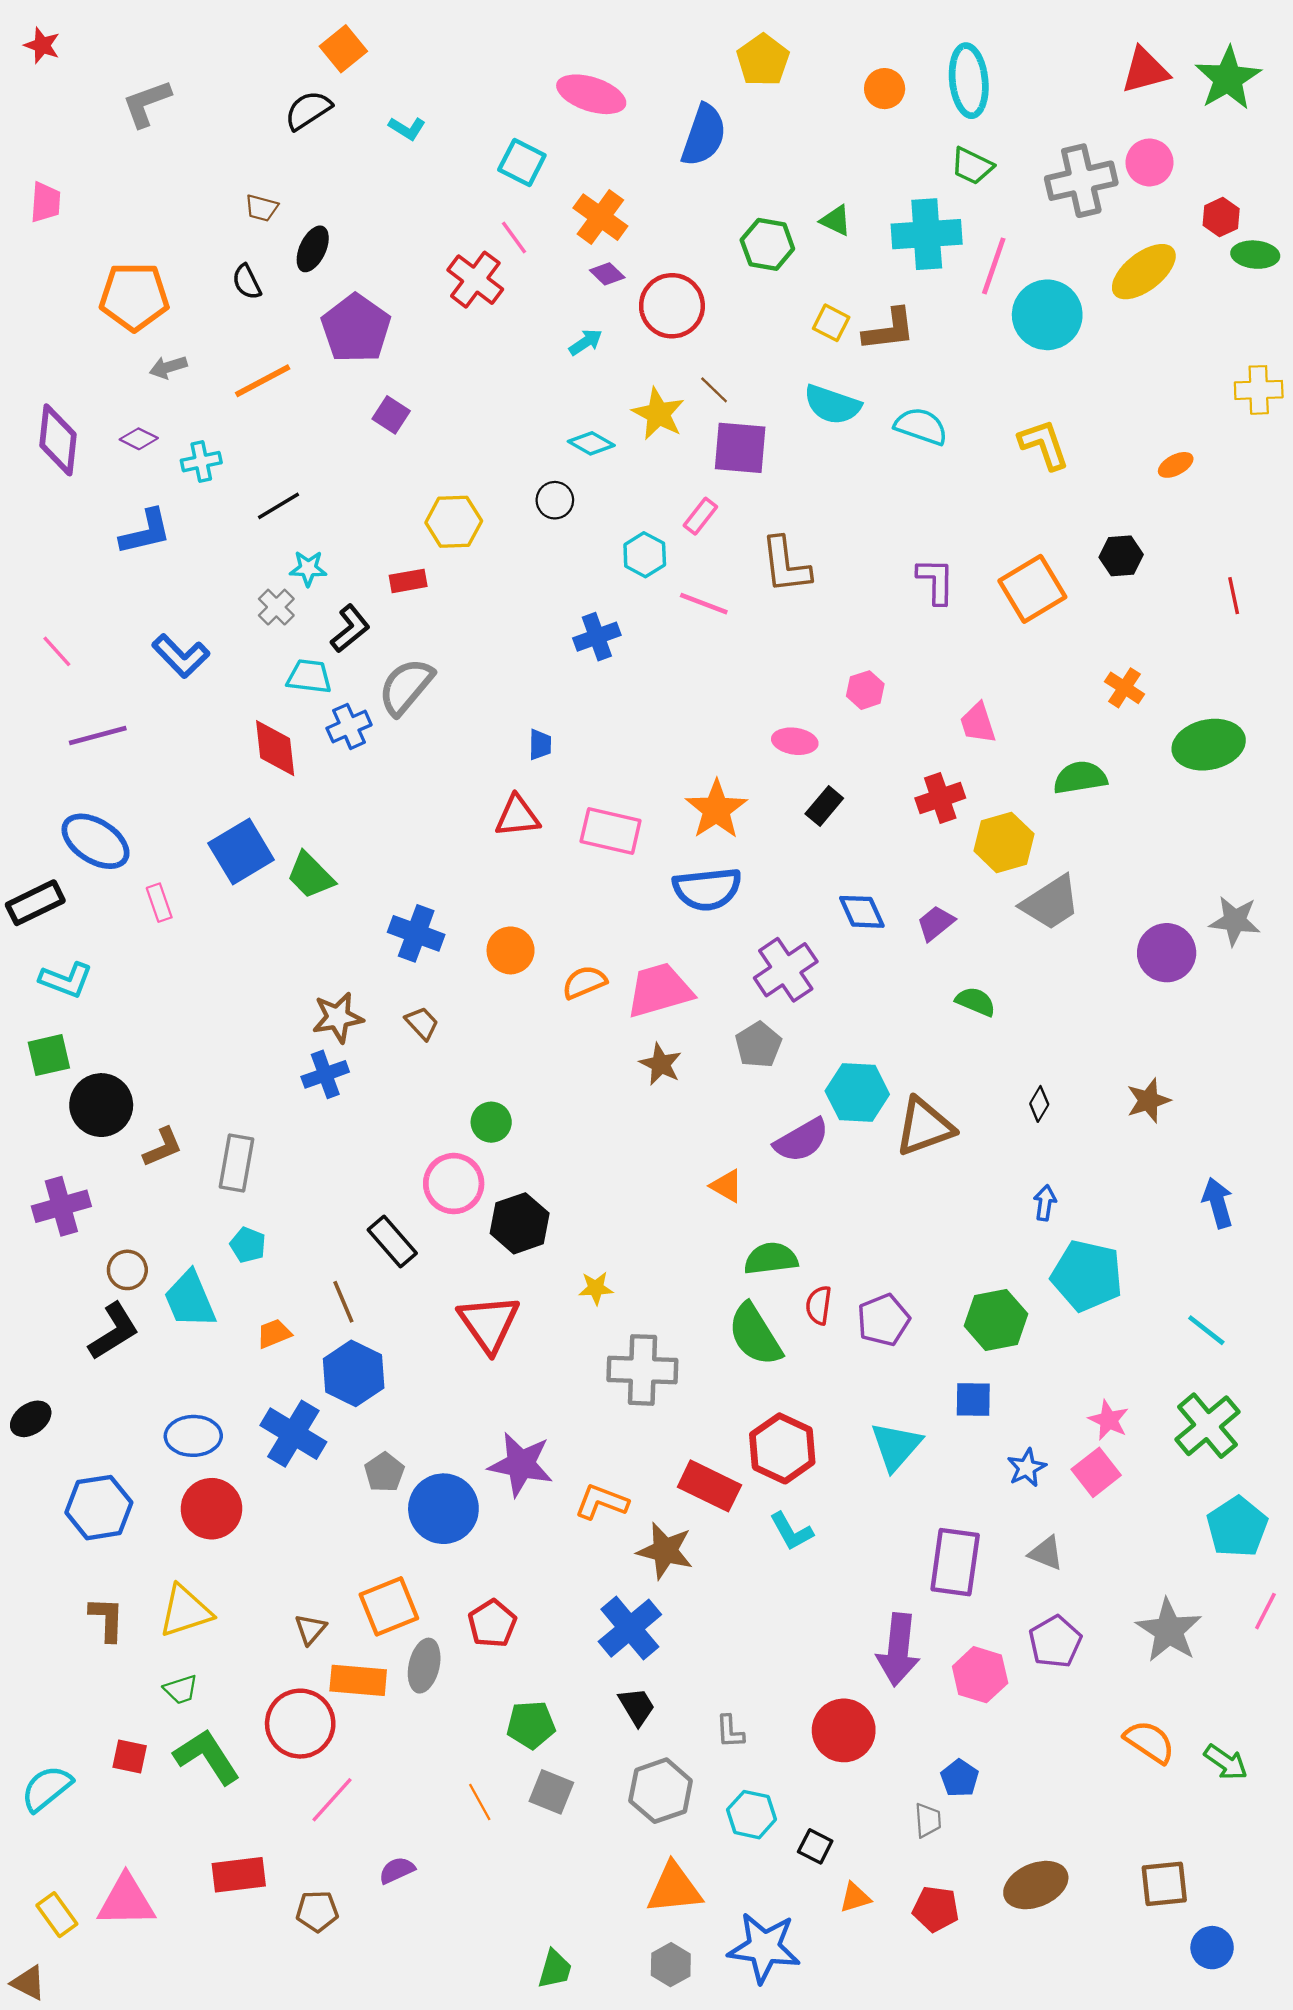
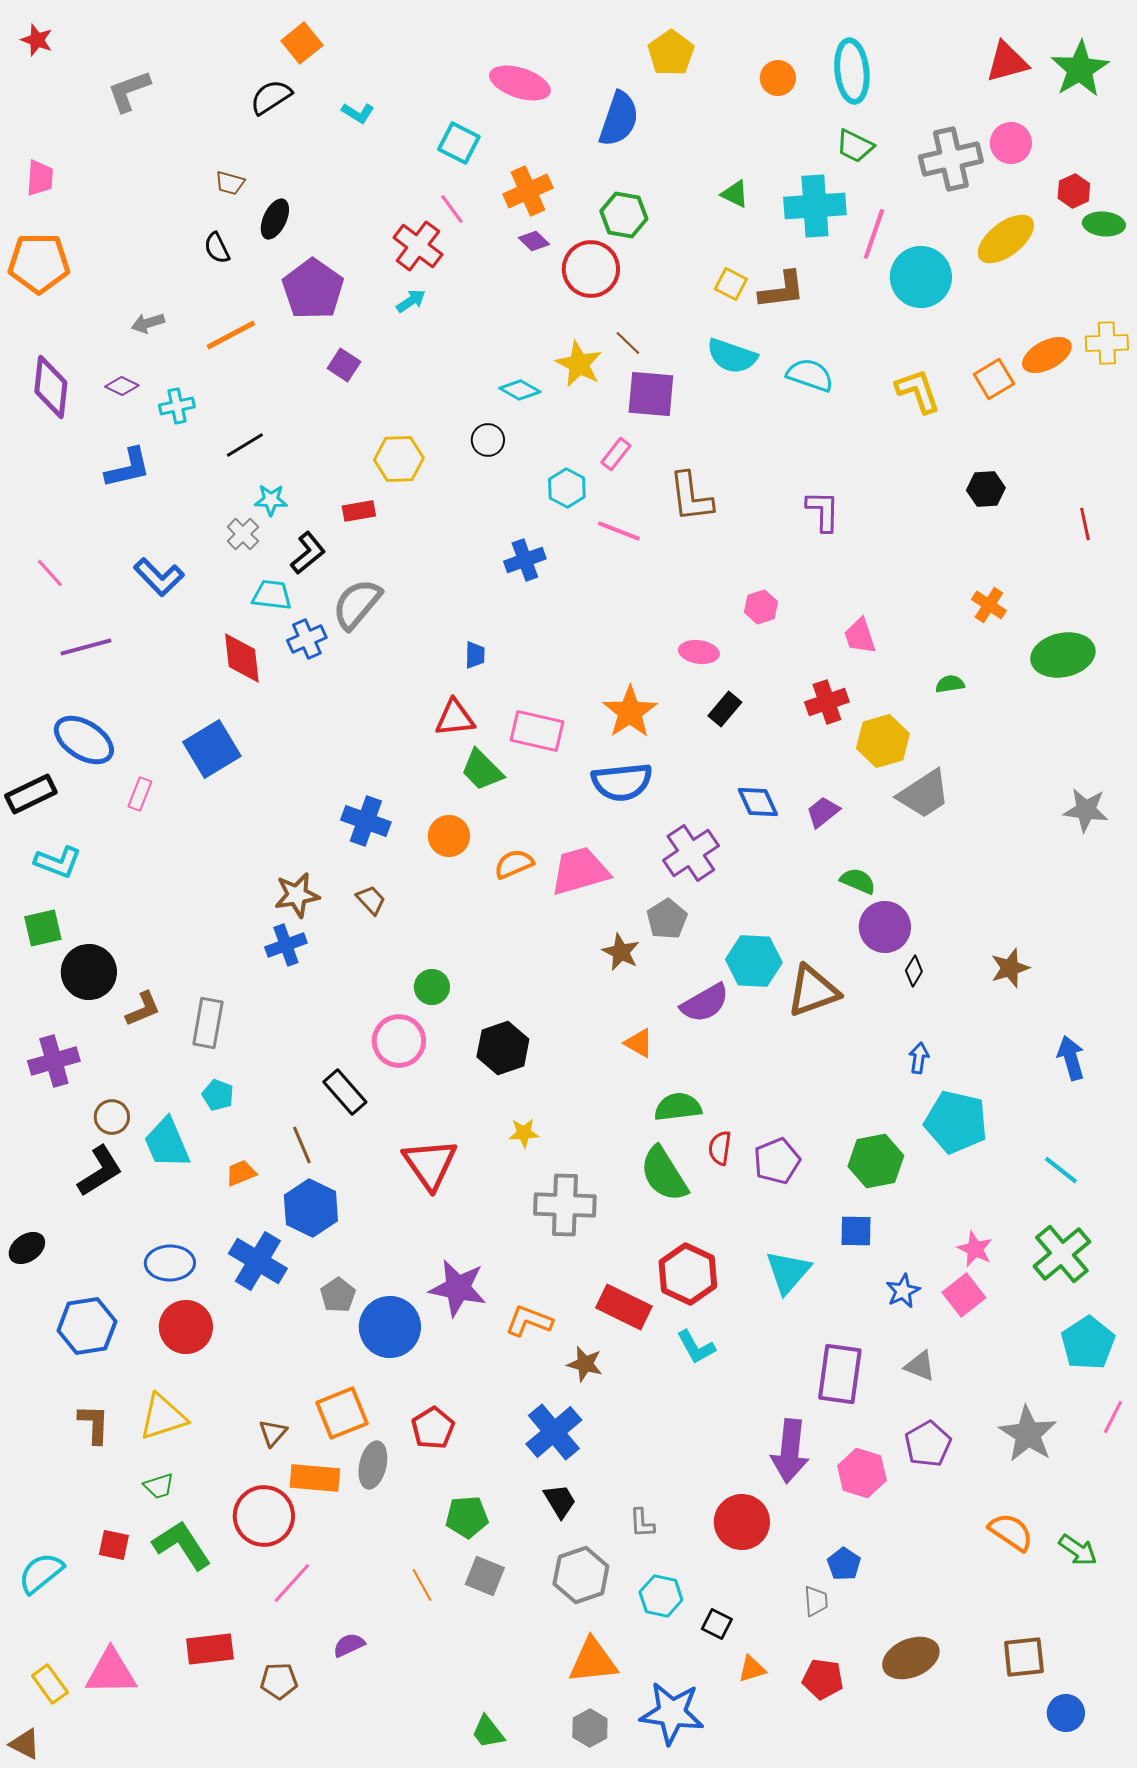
orange cross: (600, 217) -> (528, 191), turned 30
green hexagon: (767, 244) -> (624, 215), moved
orange pentagon: (134, 297) -> (39, 263), moved
cyan arrow: (586, 342) -> (411, 301), moved
orange ellipse: (1176, 465) -> (1047, 355), moved, size x1.6
orange square: (1032, 589) -> (994, 379), moved, size x0.7
green semicircle: (1080, 778) -> (950, 684), size x0.6
green trapezoid: (310, 875) -> (482, 770), moved
pink rectangle: (159, 903) -> (140, 794), turned 40
purple circle: (1167, 953) -> (885, 927), moved
brown star: (661, 1064) -> (621, 952), moved
black hexagon: (520, 1223) -> (503, 1048), moved
brown star: (665, 1551) -> (585, 1364), size x0.7
green trapezoid: (555, 1969) -> (488, 1732), turned 126

